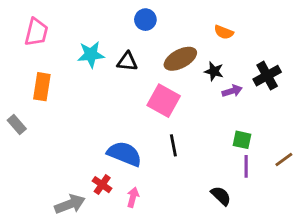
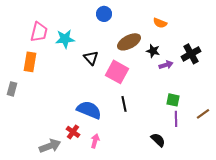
pink trapezoid: (36, 32) -> (39, 32), moved
black triangle: (127, 62) -> (91, 58), moved, turned 42
gray rectangle: (17, 124) -> (12, 89), turned 56

